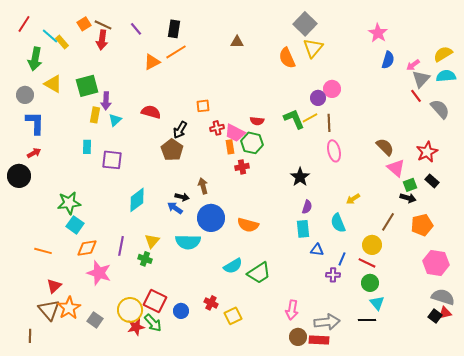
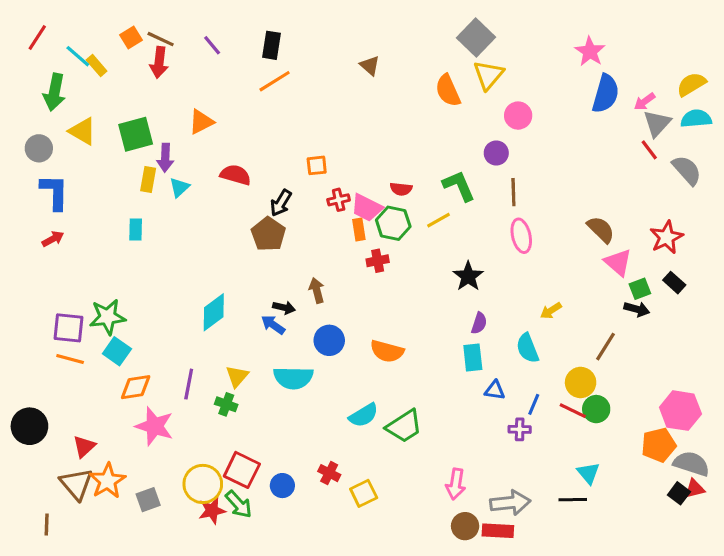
brown triangle: (237, 42) -> (370, 66), turned 40
blue semicircle: (388, 60) -> (606, 94), size x1.4
orange triangle: (152, 62) -> (201, 122), moved
pink circle: (332, 89) -> (518, 116), moved
yellow line: (310, 118) -> (438, 220), moved
purple square: (112, 160) -> (68, 328), moved
black circle: (19, 176) -> (29, 426), moved
blue circle: (211, 218) -> (329, 340), size x0.7
orange pentagon: (422, 225) -> (659, 445), moved
orange line: (43, 251) -> (70, 359), moved
green circle: (370, 283) -> (596, 409), moved
gray square: (95, 320) -> (148, 500), turned 35

